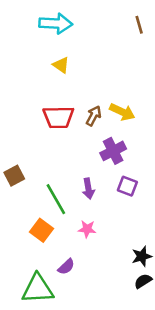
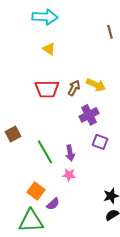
brown line: (139, 25) -> (110, 32), moved
purple arrow: (88, 189) -> (70, 153), moved
orange square: (42, 230) -> (36, 191), moved

